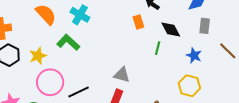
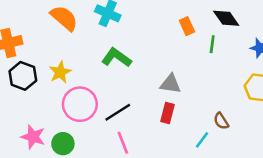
orange rectangle: (138, 22) -> (187, 26), moved
green L-shape: (68, 42) -> (116, 58), moved

